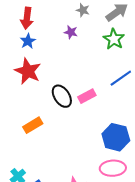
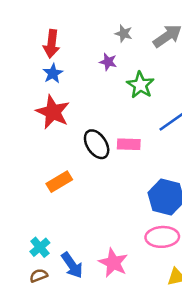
green star: (114, 39) -> (140, 85), moved
pink rectangle: (87, 96) -> (129, 144), turned 30

